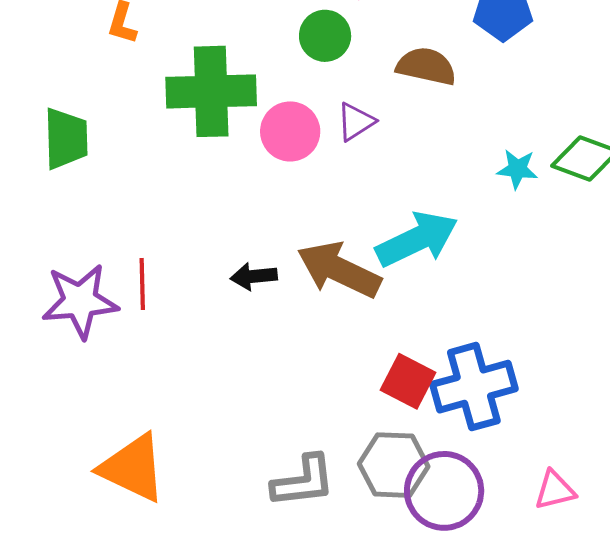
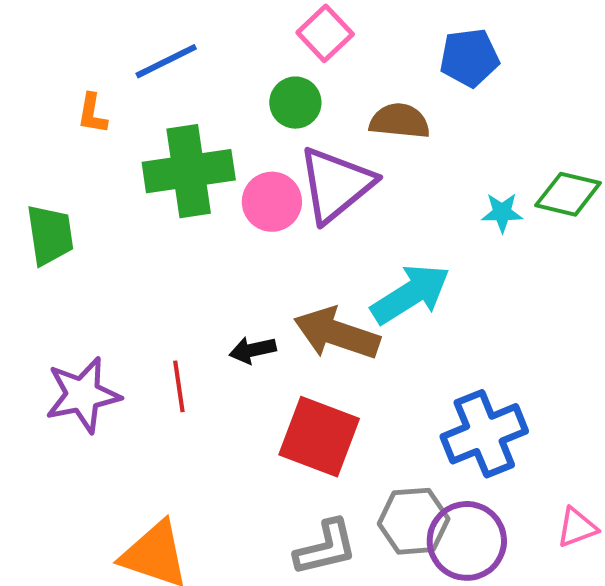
purple triangle: (356, 122) -> (336, 184), size x2.0
red line: (142, 284) -> (179, 386), moved
red square: (408, 381) -> (319, 437), moved, size x1.5

